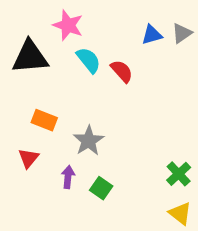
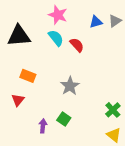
pink star: (68, 25) -> (58, 15), moved
gray star: (89, 141) -> (70, 86), moved
purple arrow: (68, 177) -> (43, 126), moved

